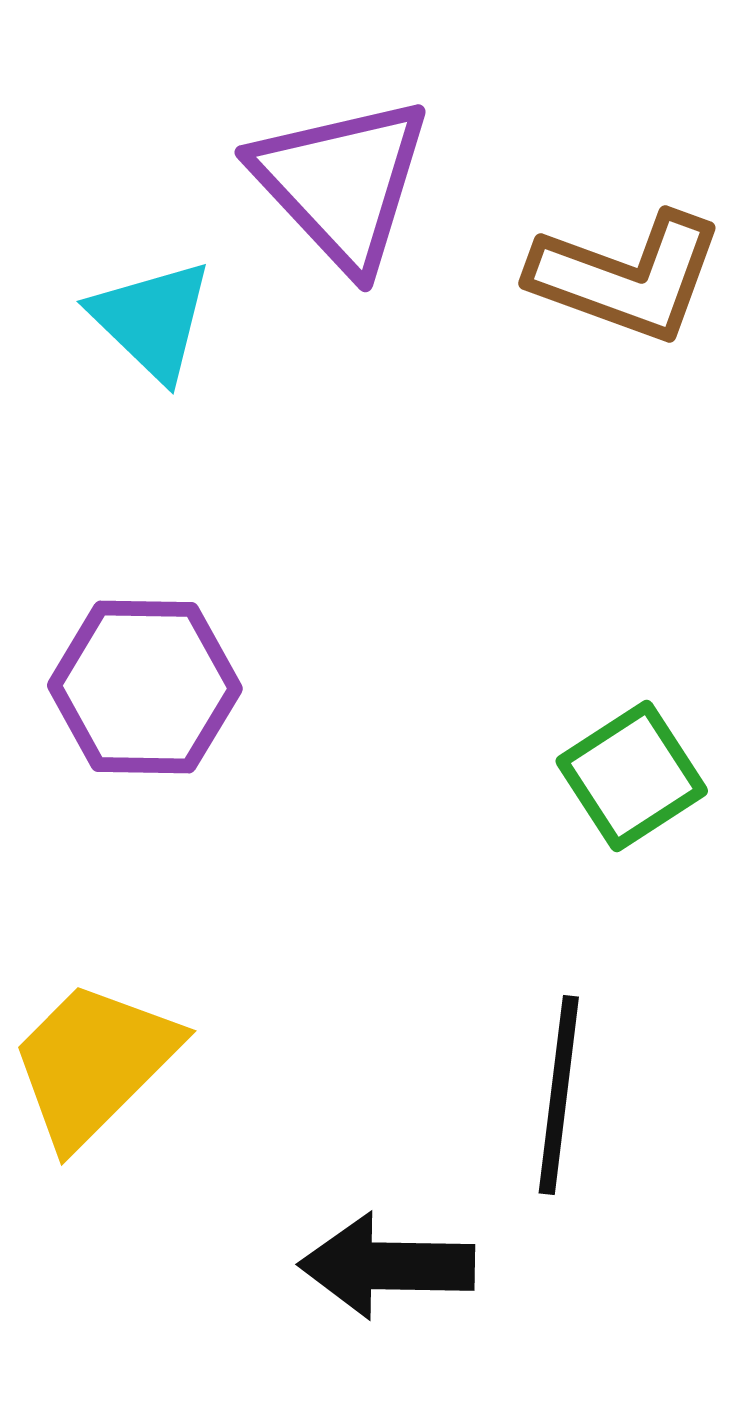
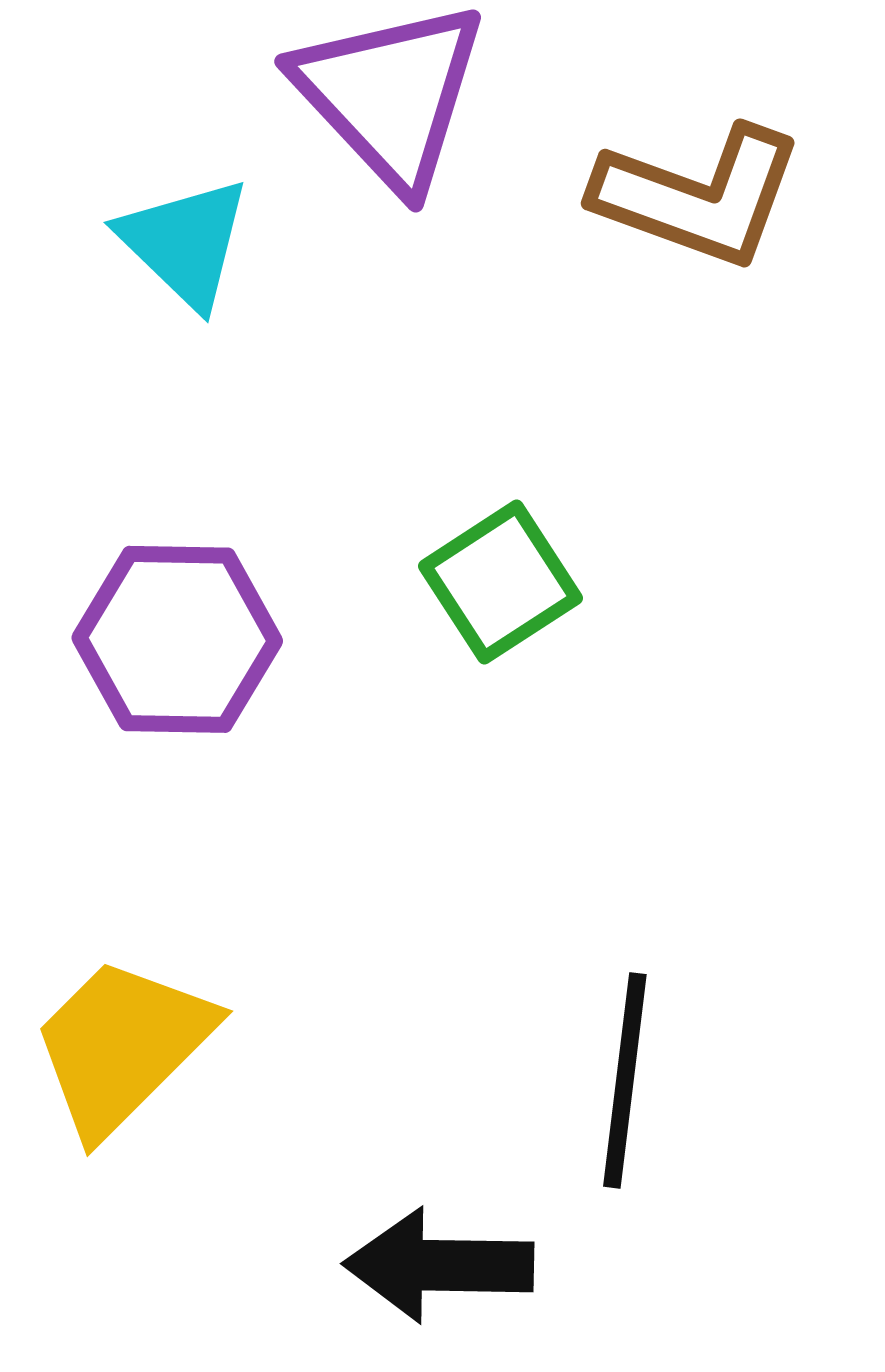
green square: (632, 776) -> (501, 582), moved

